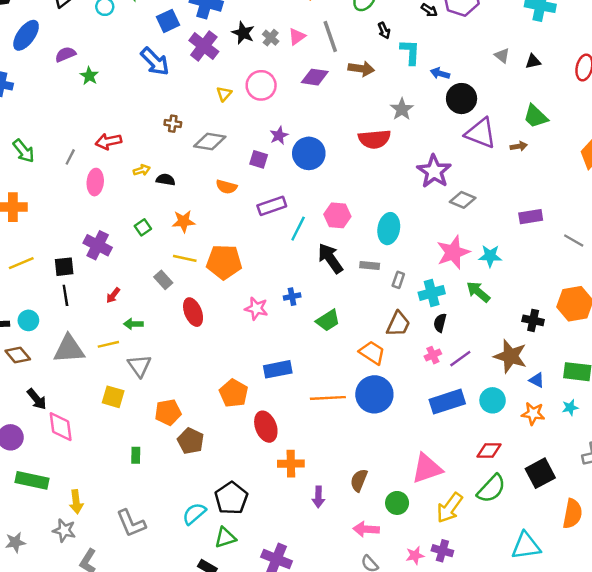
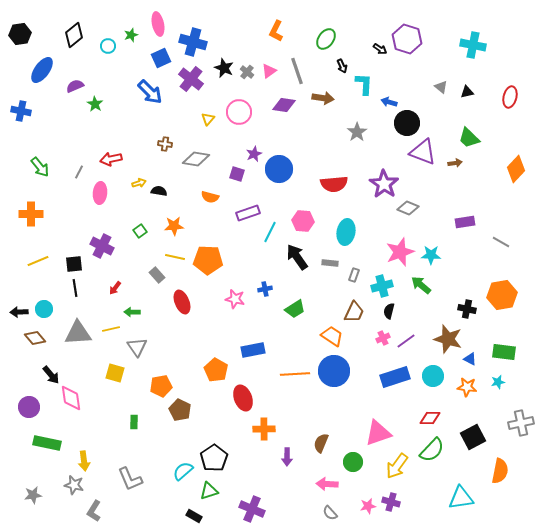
red semicircle: (374, 139) -> (334, 184), moved

